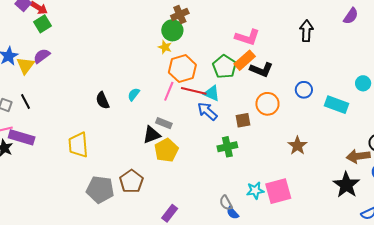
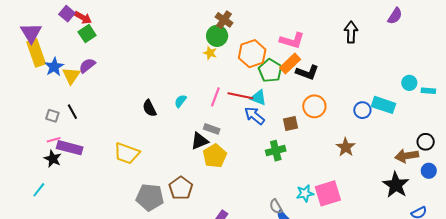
brown cross: (180, 14) -> (224, 20), turned -30
orange hexagon: (182, 69) -> (252, 54), moved
blue circle: (304, 90) -> (362, 110), moved
yellow trapezoid: (78, 145) -> (127, 153), turned -64

